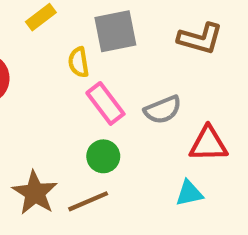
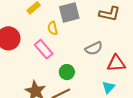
pink rectangle: (105, 103) -> (44, 49), moved
cyan triangle: (189, 193) -> (108, 87), turned -32

